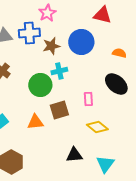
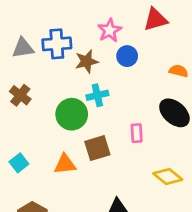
pink star: (47, 13) -> (110, 30), moved
red triangle: (102, 15) -> (156, 20), turned -30
blue circle: (81, 42) -> (127, 56), size x0.6
yellow diamond: (97, 127) -> (168, 176), moved

